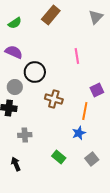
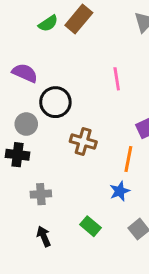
green semicircle: (15, 23) -> (48, 23), moved
black arrow: (16, 164) -> (44, 236), moved

